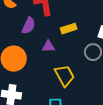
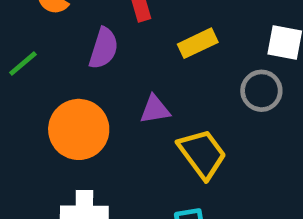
purple triangle: (48, 46) -> (155, 109), moved

